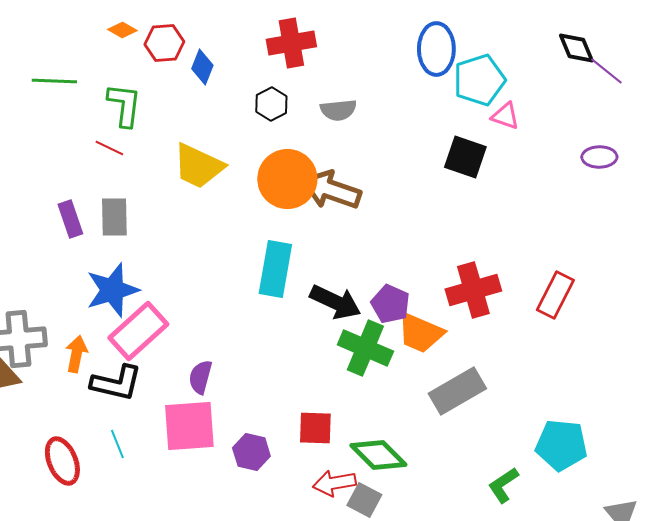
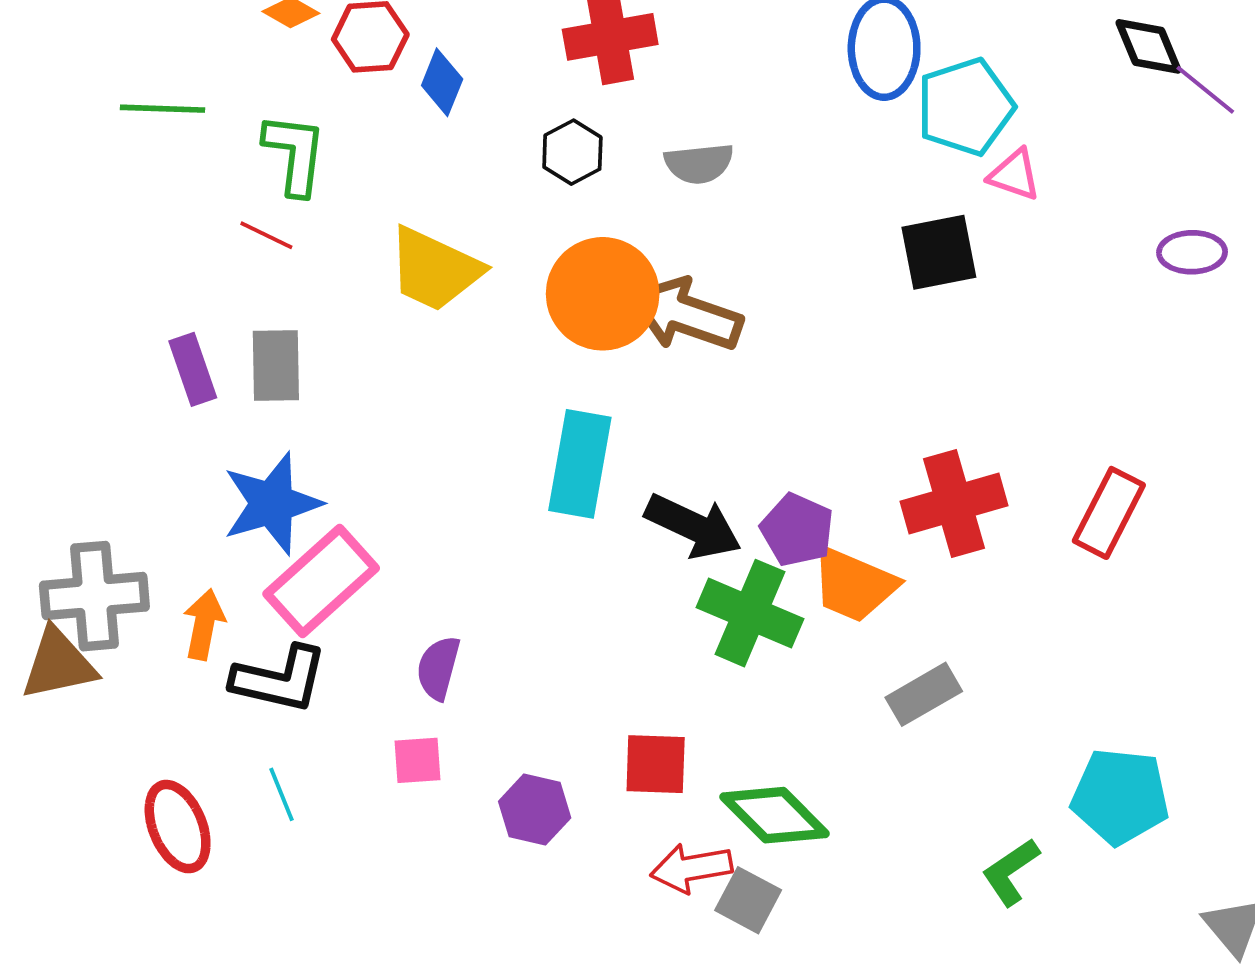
black square: (465, 157) -> (939, 252), turned -30
gray rectangle: (457, 391) -> (924, 694), size x0.7
pink square: (189, 426) -> (417, 760), size x0.5

